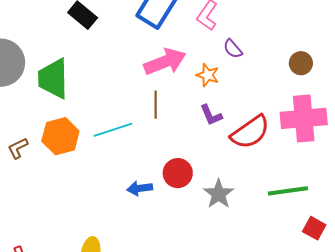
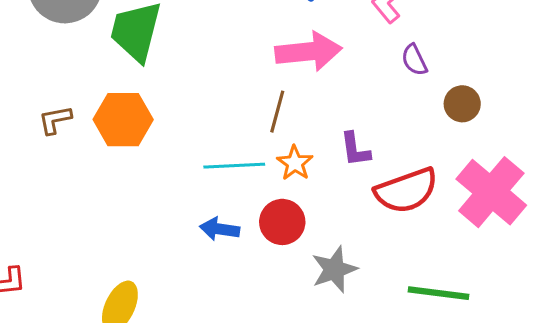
brown circle: (301, 63) -> (462, 104), moved
orange star: (208, 75) -> (295, 163), moved
pink cross: (304, 118) -> (491, 192), turned 30
cyan line: (113, 130) -> (234, 166), moved

